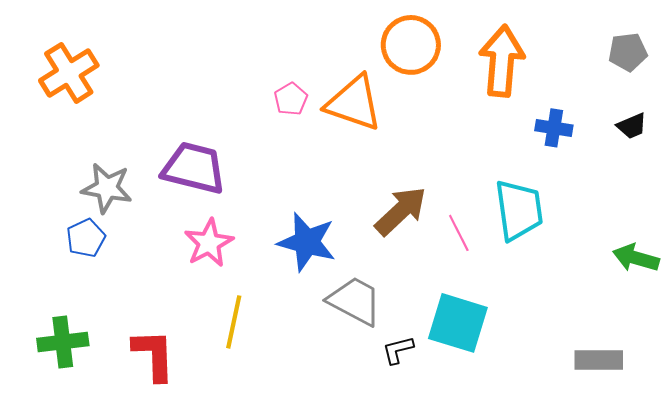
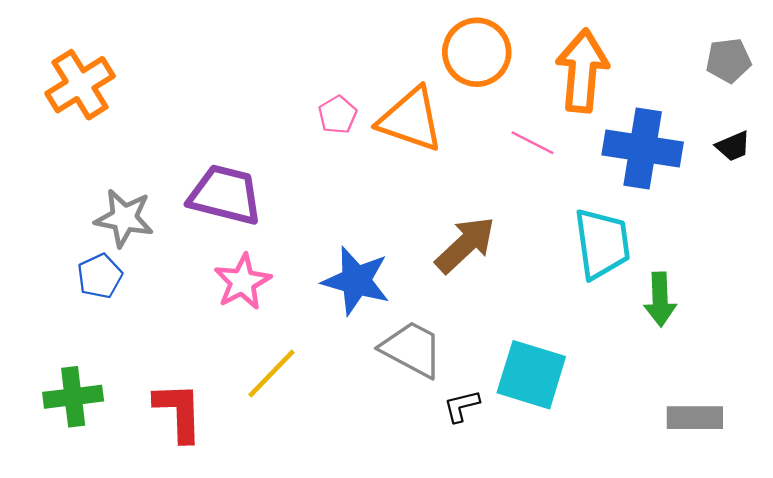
blue cross: (554, 128) -> (643, 148), size x1.8
pink line: (459, 233) -> (532, 143), moved, turned -36
green arrow: (636, 258) -> (660, 299), moved, turned -108
yellow line: (234, 322) -> (271, 374), turned 32

